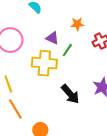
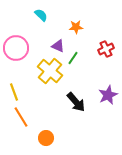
orange star: (77, 24) -> (76, 27), moved
yellow cross: (44, 63) -> (50, 71), turned 35

